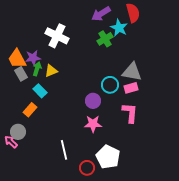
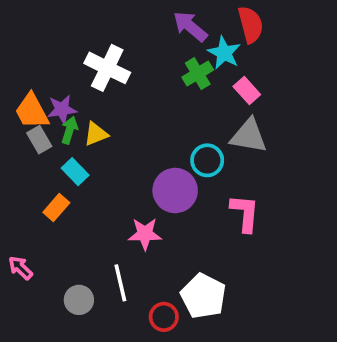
purple arrow: (101, 14) -> (190, 26), turned 72
pink rectangle: (131, 88) -> (247, 91), moved, turned 64
purple circle: (93, 101) -> (175, 191), size x1.5
pink star: (93, 124) -> (145, 234), moved
gray circle: (18, 132) -> (79, 300), moved

